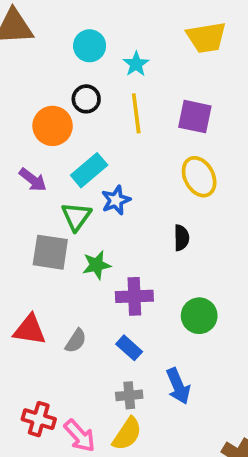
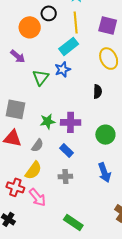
cyan rectangle: (89, 170) -> (69, 46), moved
gray square: (50, 252) -> (16, 109), moved
green star: (97, 265) -> (48, 121), moved
blue arrow: (178, 386) -> (104, 173), moved
yellow semicircle: (127, 434) -> (33, 170), moved

